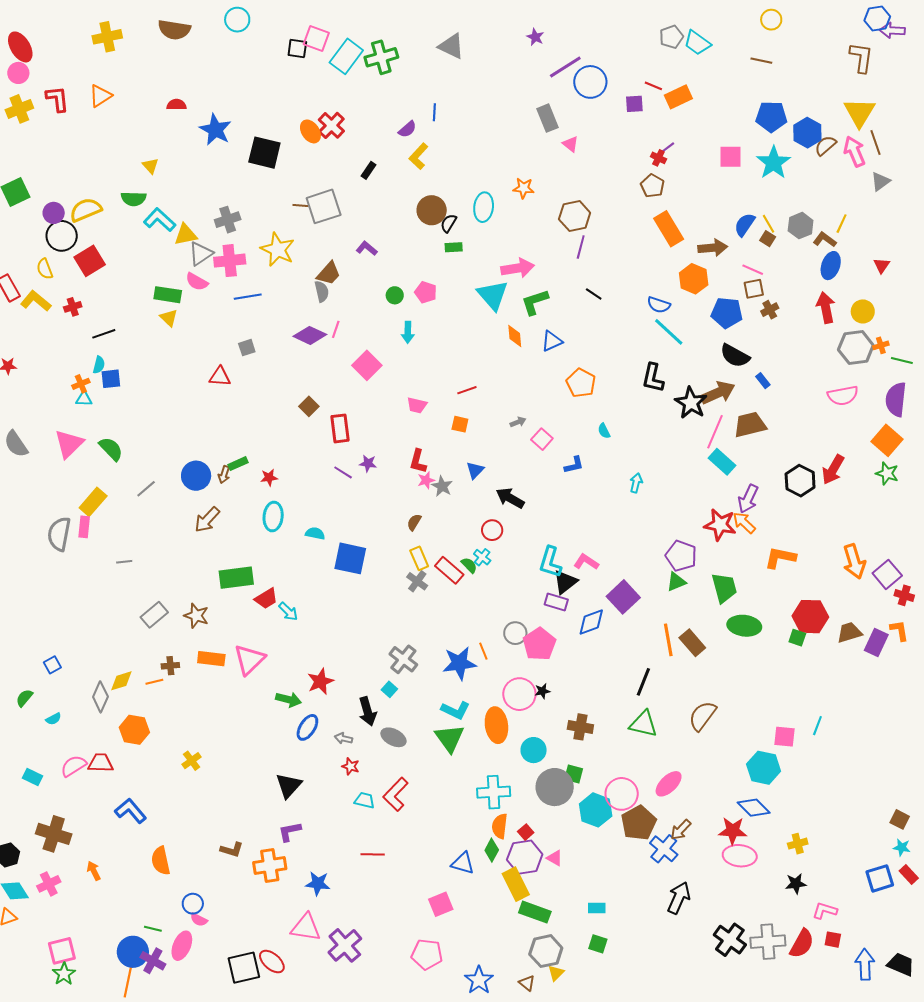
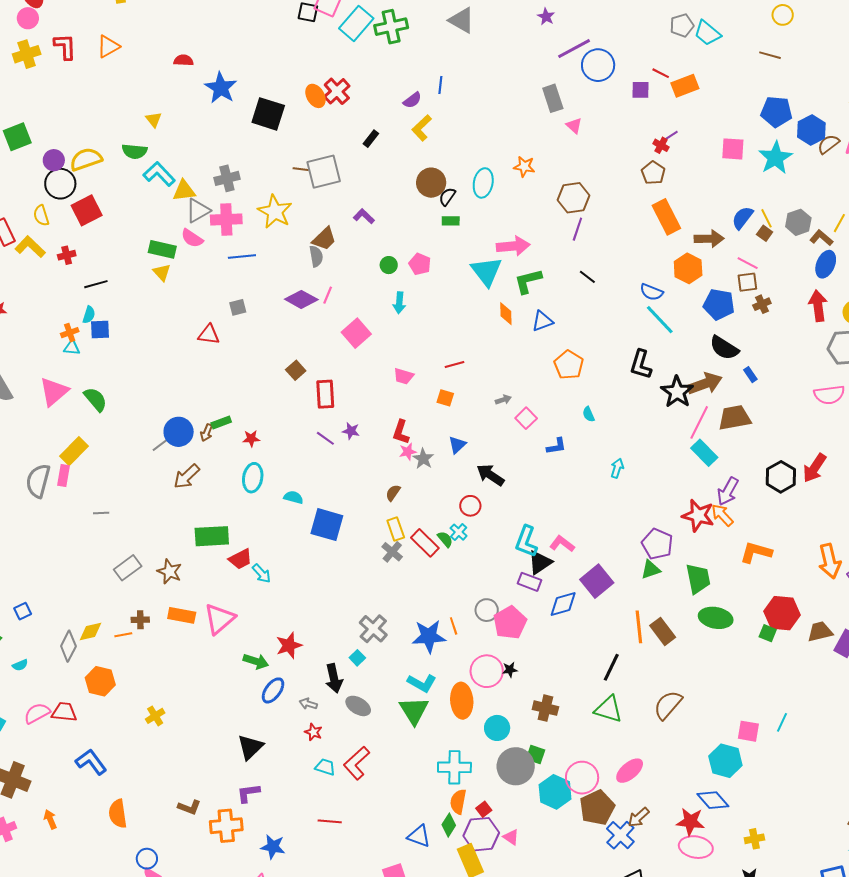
gray line: (146, 489) -> (162, 444), moved

